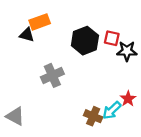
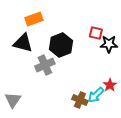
black triangle: (27, 35) -> (23, 43), moved, size x1.5
black hexagon: (85, 41) -> (61, 45), moved
gray triangle: (15, 116) -> (13, 100), turned 36

